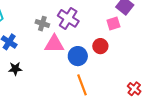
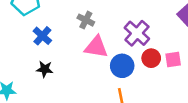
purple cross: (68, 18) -> (137, 33), moved
pink square: (113, 24) -> (173, 59), moved

